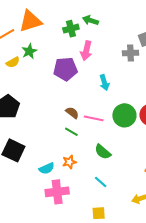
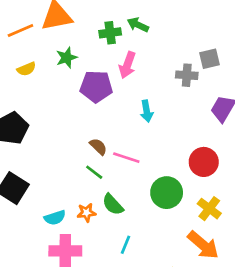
green star: (29, 51) -> (67, 58), moved
green circle: (124, 115) -> (167, 193), moved
green semicircle: (103, 152) -> (113, 205), moved
cyan line: (101, 182) -> (126, 245), turned 64

